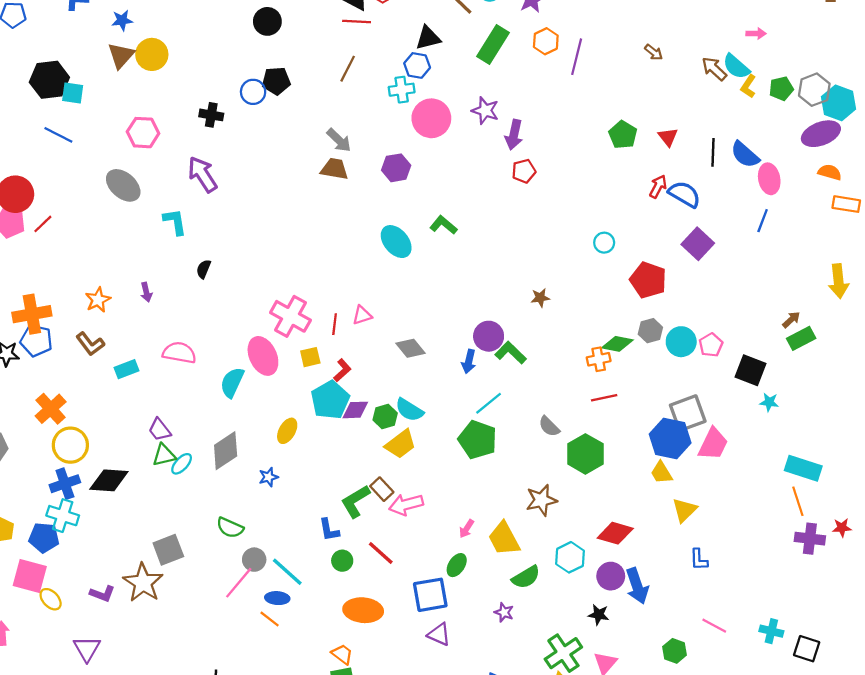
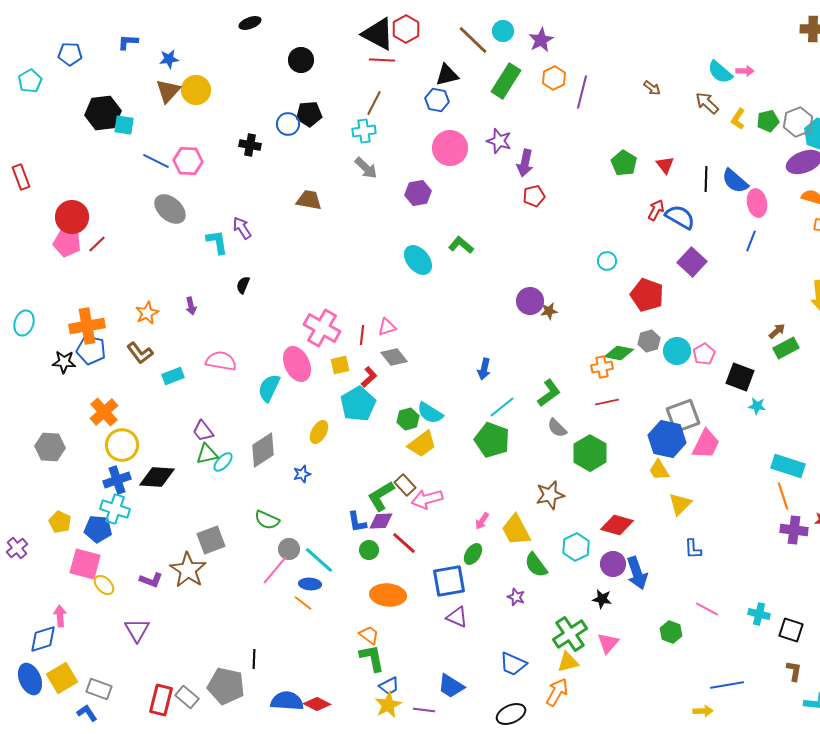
cyan semicircle: (736, 67) -> (720, 72), moved
cyan cross: (402, 90) -> (364, 131), moved
blue line: (58, 135) -> (156, 161), moved
brown trapezoid: (335, 169) -> (309, 200), moved
purple arrow: (202, 174) -> (242, 228), moved, size x0.7
purple circle: (489, 336) -> (530, 301), moved
gray diamond: (410, 348) -> (394, 357), moved
green L-shape: (511, 353) -> (549, 393), moved, turned 100
purple diamond: (355, 410) -> (381, 521), moved
green semicircle: (526, 577) -> (536, 565), turned 84

